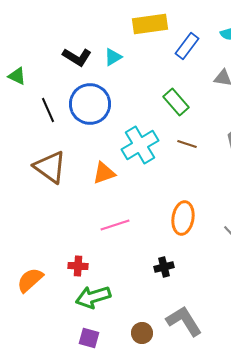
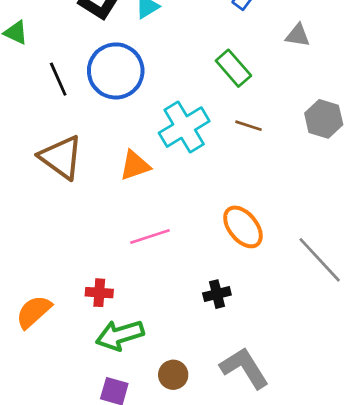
orange ellipse: (183, 218) -> (243, 227), turned -48
brown circle: (142, 333) -> (173, 375), moved

